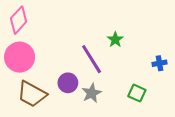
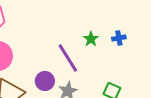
blue cross: (159, 63) -> (119, 38), moved

